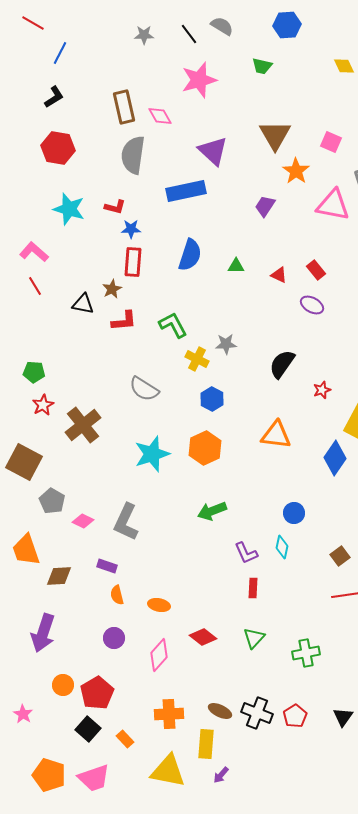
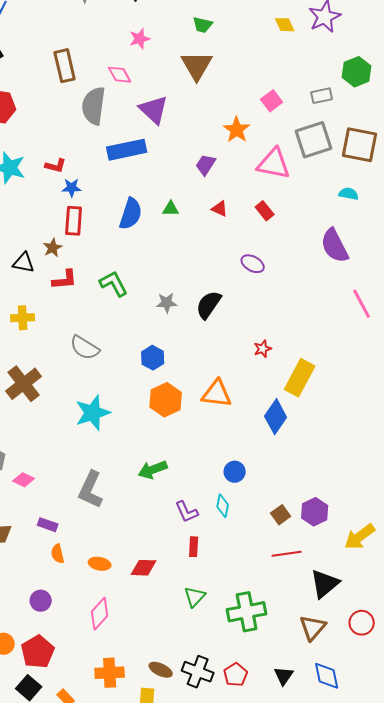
pink star: (199, 80) -> (140, 39), size x0.6
pink diamond: (160, 116) -> (120, 75), moved
brown triangle: (275, 135) -> (197, 66), moved
pink square: (331, 142) -> (272, 101), turned 30
gray semicircle: (133, 155) -> (94, 106), moved
green triangle: (236, 266) -> (171, 209), moved
red rectangle: (316, 270) -> (265, 211), moved
red triangle: (279, 275) -> (220, 209), moved
yellow cross: (197, 359) -> (23, 318), moved, turned -30
black semicircle: (282, 364) -> (209, 305), moved
orange hexagon: (205, 448) -> (166, 400), moved
gray L-shape: (126, 522) -> (91, 490), moved
red diamond: (203, 637) -> (144, 568), moved, turned -36
purple circle: (114, 638) -> (41, 601), moved
green cross: (306, 653) -> (247, 612), size x1.4

